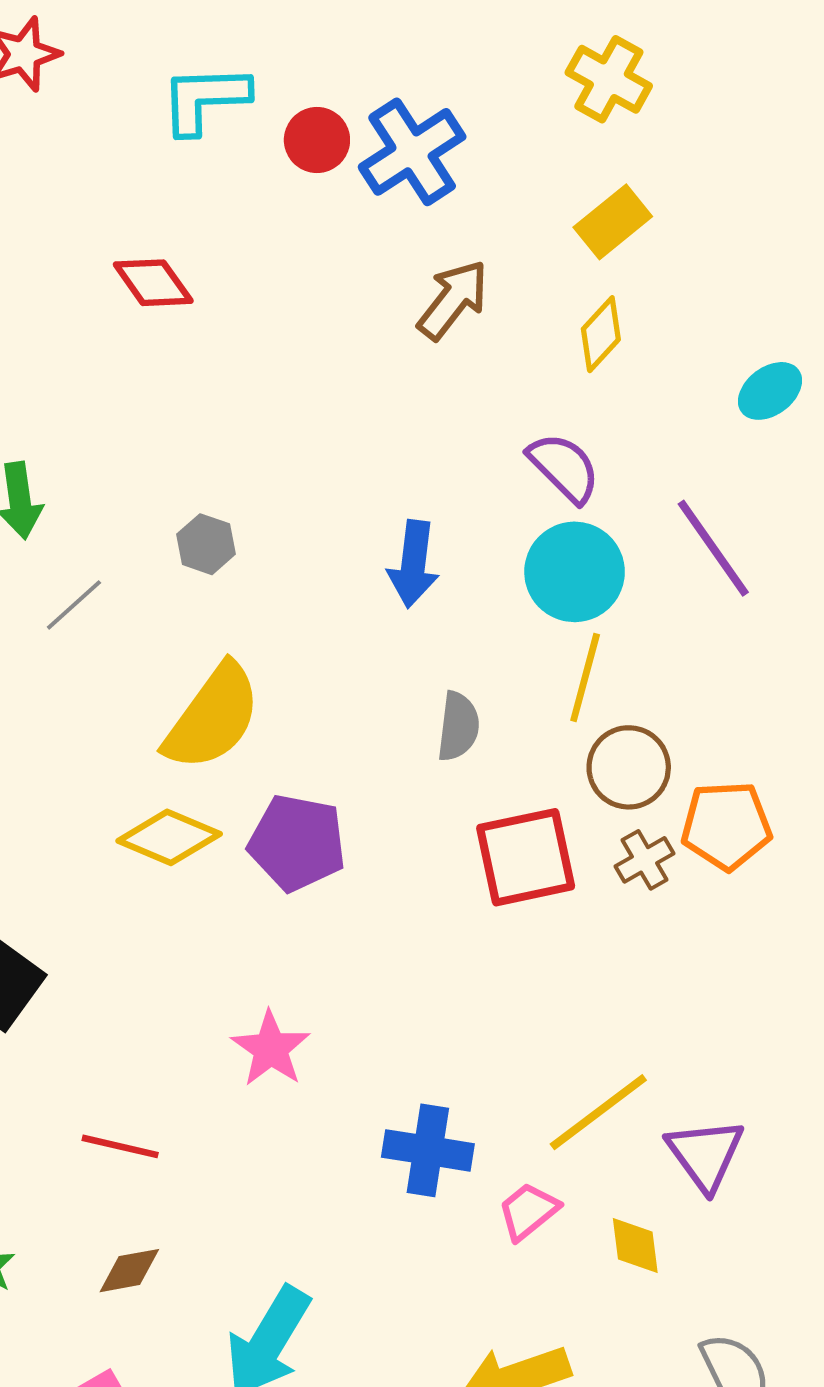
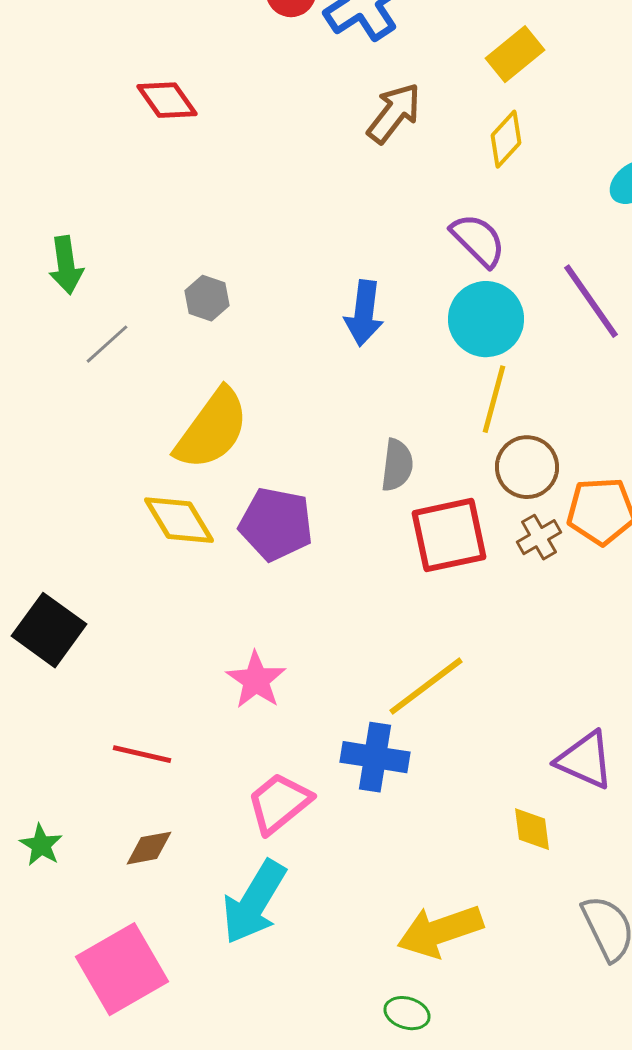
gray semicircle: (458, 726) -> (397, 465), moved
yellow diamond: (169, 837) -> (179, 520), turned 36
yellow line: (598, 1112) -> (426, 686), moved
purple triangle: (705, 1154) -> (585, 760), turned -30
pink trapezoid: (528, 1211) -> (279, 803), moved, size x1.4

